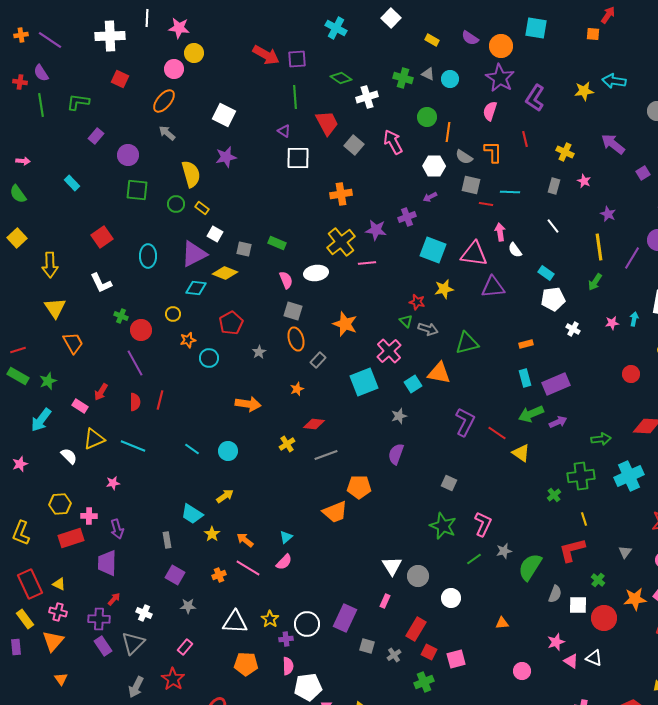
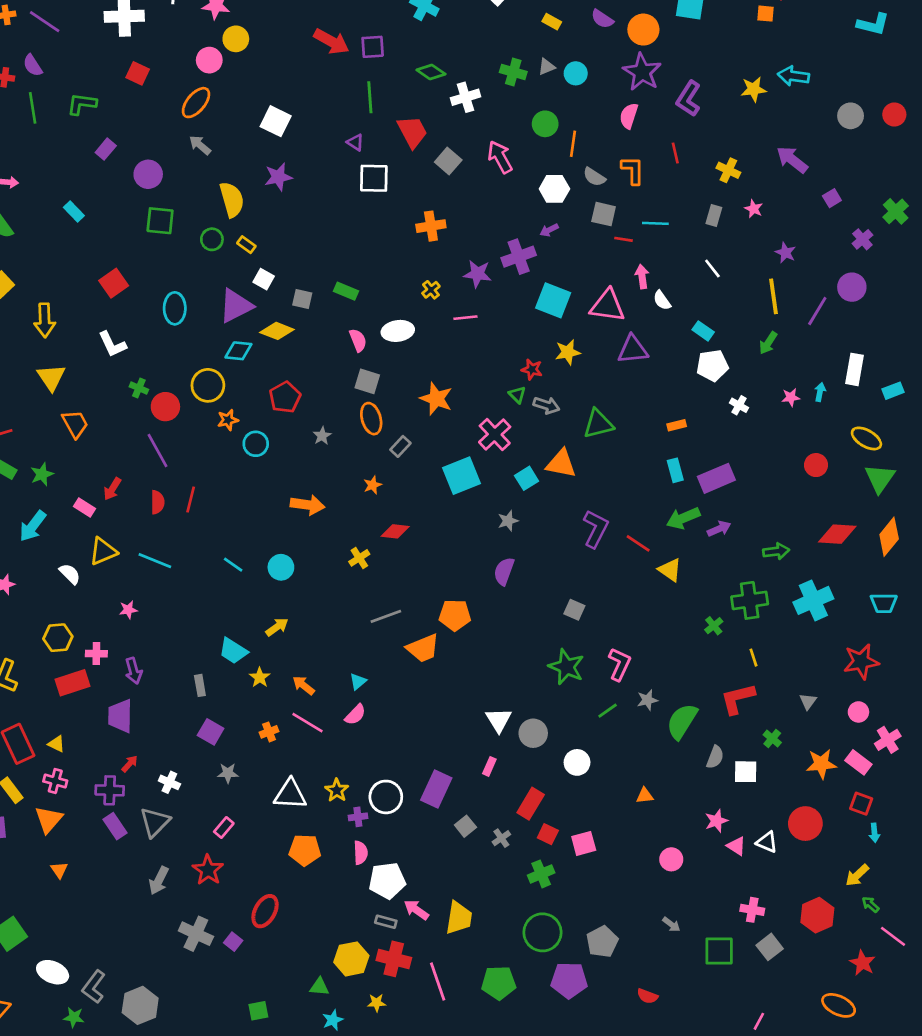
gray triangle: (428, 74) -> (546, 67), turned -48
purple cross: (407, 217) -> (519, 257), size x1.4
yellow cross: (341, 242) -> (431, 290), size x0.5
yellow circle: (173, 314) -> (208, 385), size x1.6
gray line: (326, 455) -> (386, 616), moved
red circle: (604, 618) -> (805, 824), moved
gray square: (367, 646) -> (465, 826), turned 35

